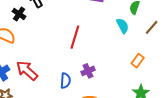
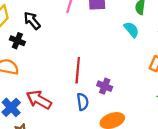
red line: (75, 37) -> (78, 70), moved
purple cross: (88, 71) -> (105, 86), turned -32

